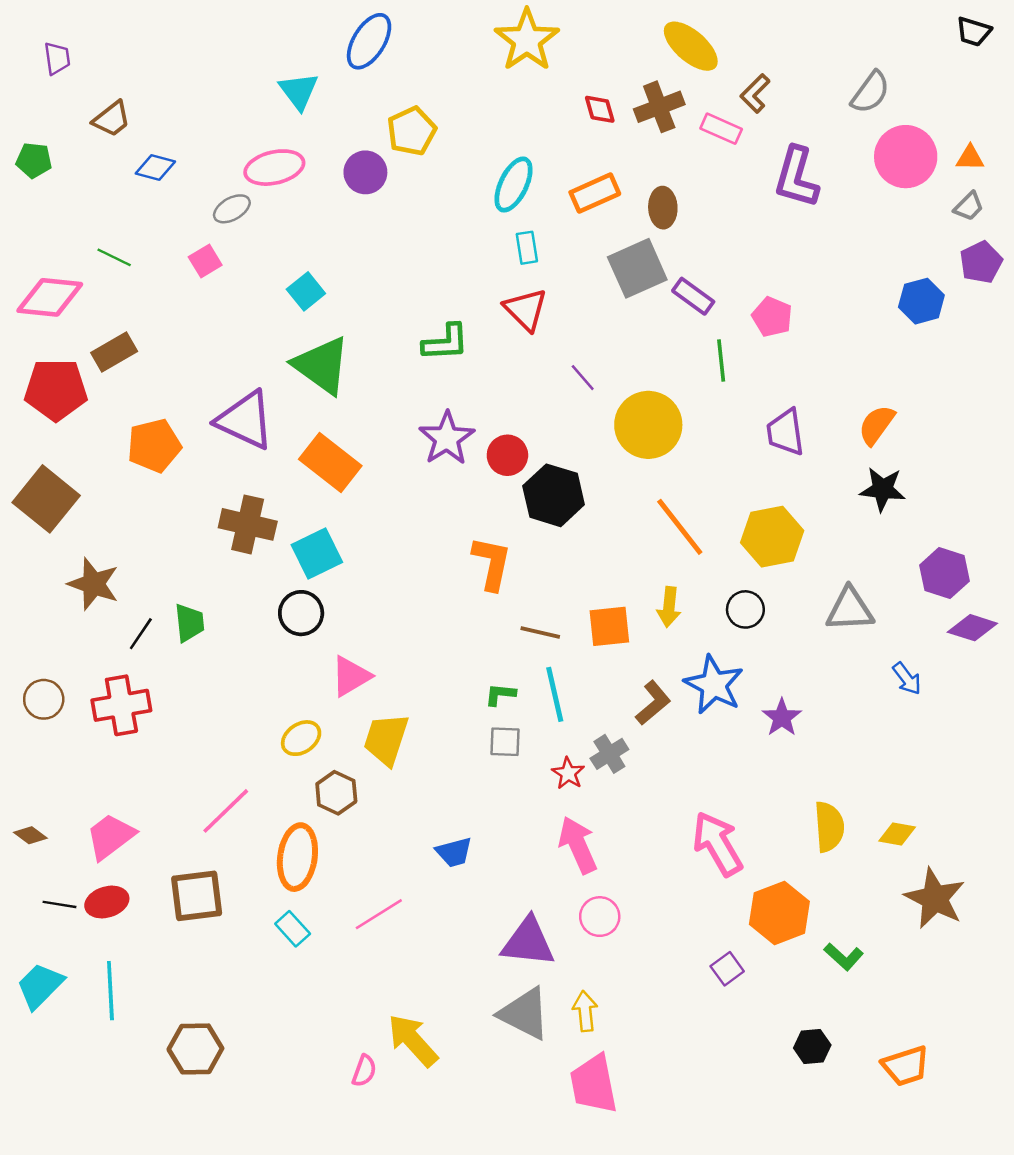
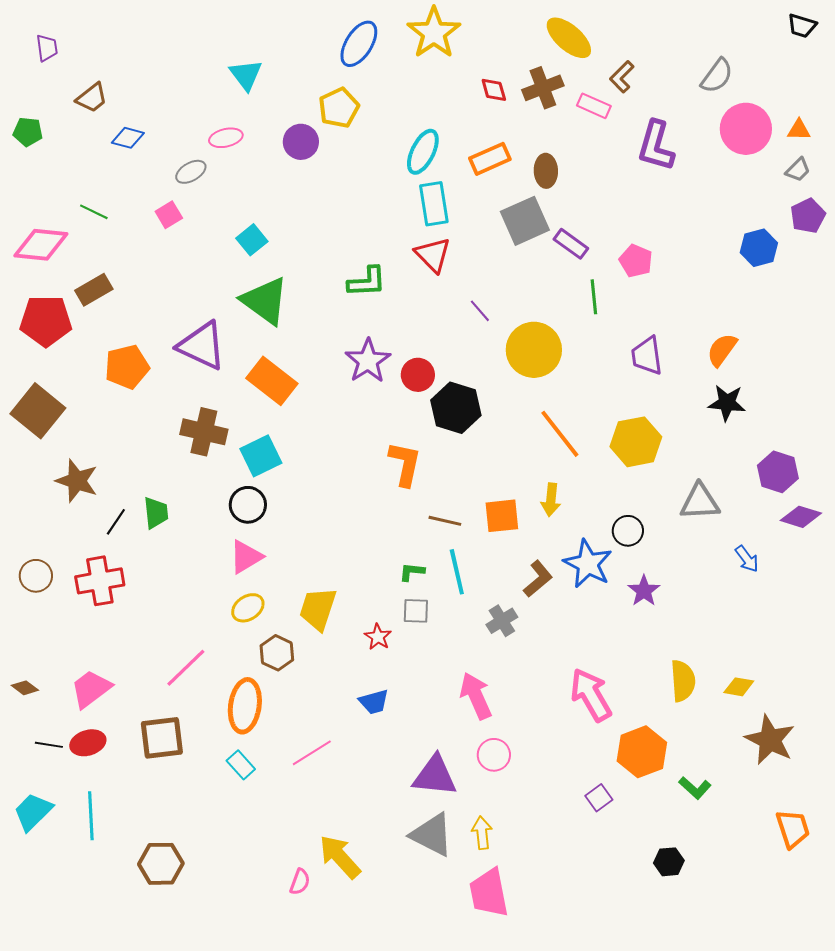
blue ellipse: (369, 41) -> (359, 44), moved
pink ellipse: (274, 168) -> (226, 138), size x0.7
cyan rectangle: (527, 248) -> (434, 204), size x1.6
black circle: (745, 609) -> (628, 531), moved
pink triangle: (351, 676) -> (246, 557), moved
red star: (568, 773) -> (378, 637), moved
orange trapezoid: (906, 1066) -> (793, 829), moved, turned -90

